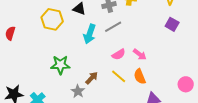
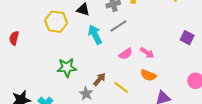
purple square: (172, 24) -> (187, 38), moved
cyan arrow: (90, 34) -> (95, 35), turned 138
yellow line: (119, 76) -> (121, 87), moved
orange semicircle: (140, 77) -> (148, 75), turned -42

